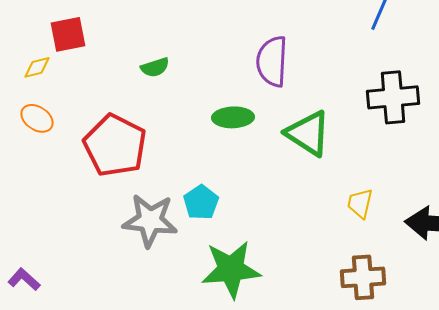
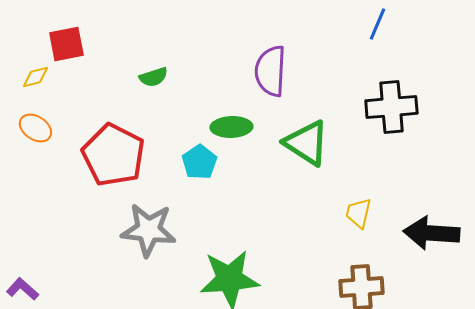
cyan pentagon: (201, 202) -> (199, 162), moved

